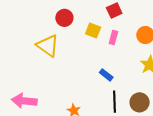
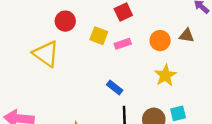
pink rectangle: (113, 38) -> (123, 44), turned 56

